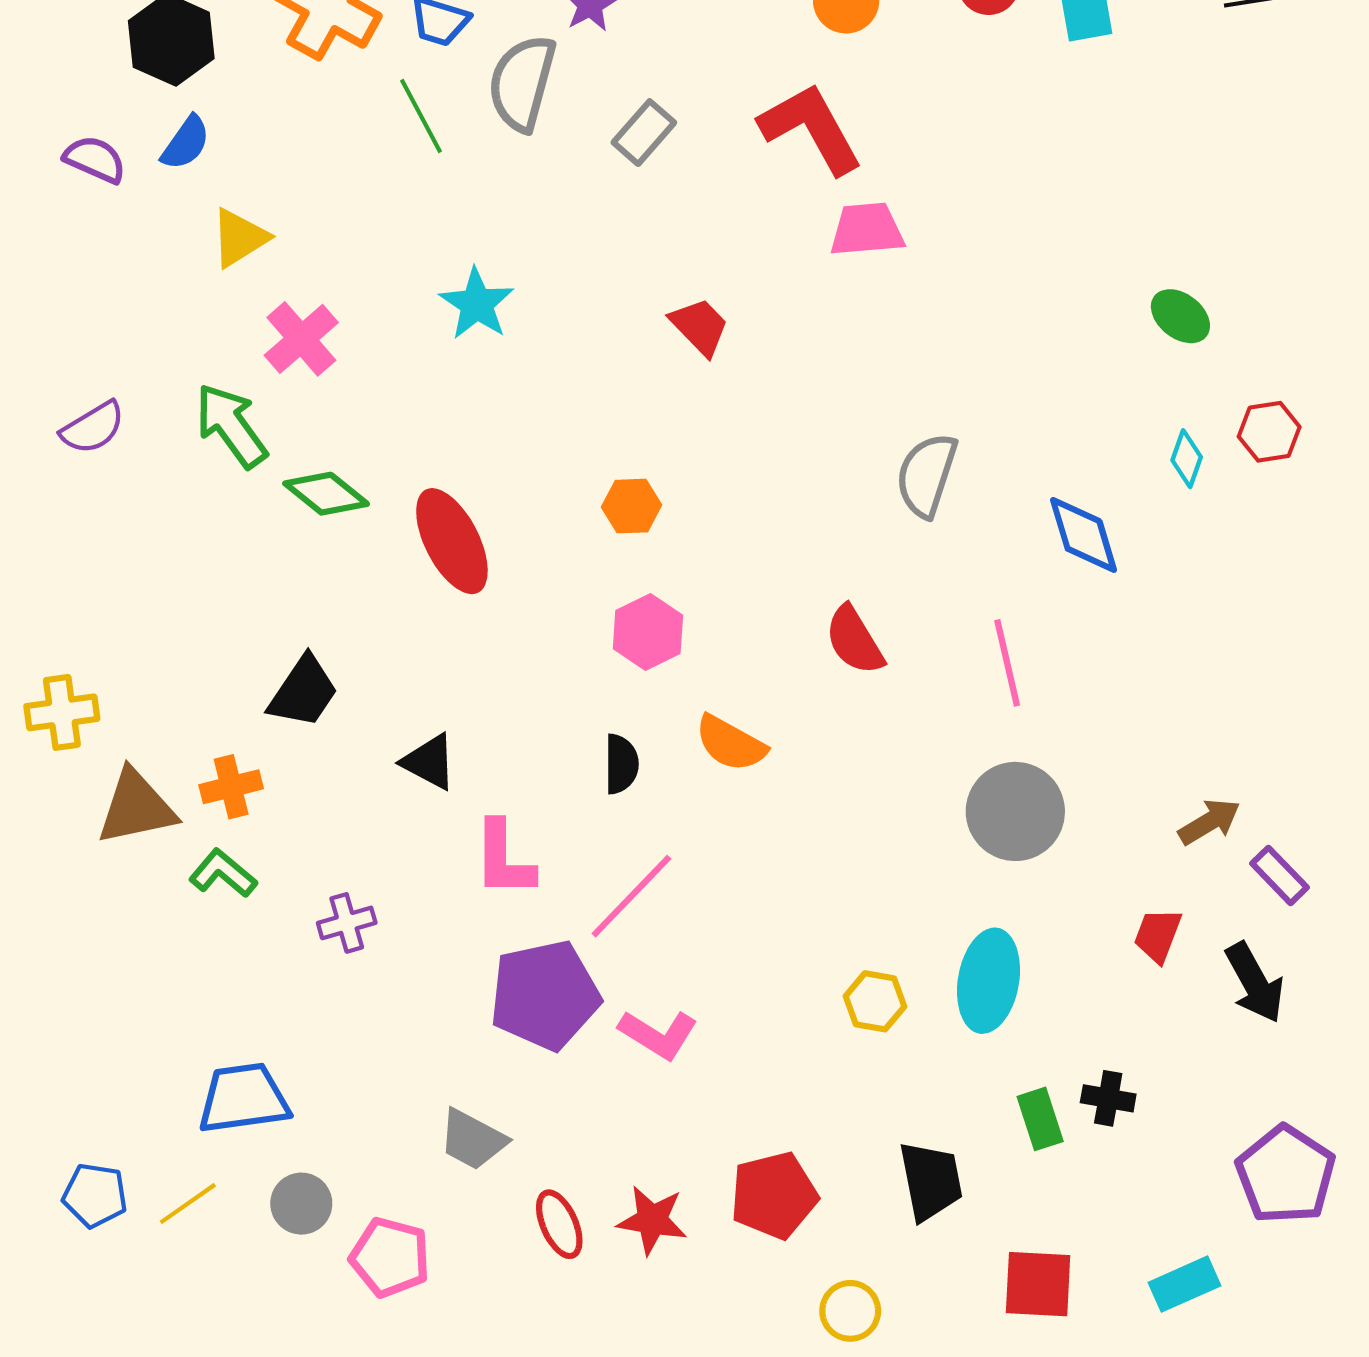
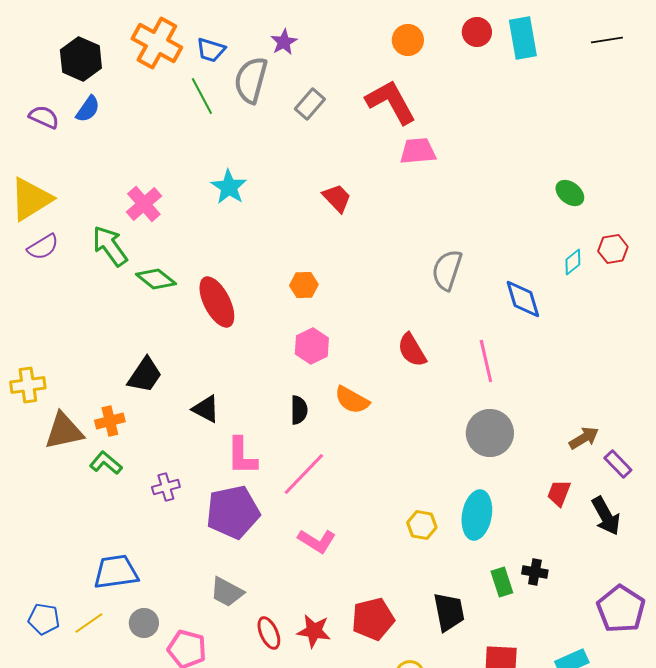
yellow triangle: (239, 238) -> (31, 199), moved, size x1.5
cyan diamond: (1187, 459) -> (573, 262), turned 32
purple pentagon: (545, 995) -> (233, 512), moved

